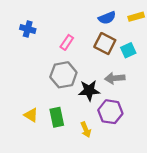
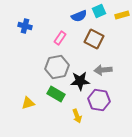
blue semicircle: (107, 18) -> (79, 16), moved
cyan square: (128, 50) -> (99, 11), moved
yellow triangle: (31, 115) -> (28, 103), turned -48
green rectangle: (57, 117) -> (56, 94), moved, turned -48

